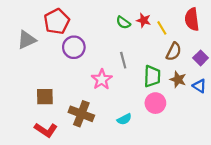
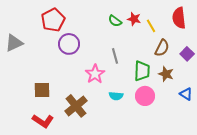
gray triangle: (27, 40) -> (14, 43), moved
blue triangle: (199, 86) -> (186, 94), moved
brown cross: (81, 114) -> (76, 106), turned 30
cyan semicircle: (124, 119) -> (116, 96), moved, turned 32

